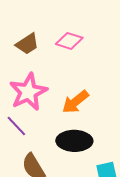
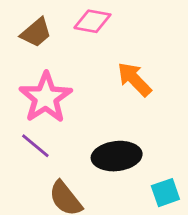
orange arrow: (75, 102) -> (134, 79), moved, turned 92

